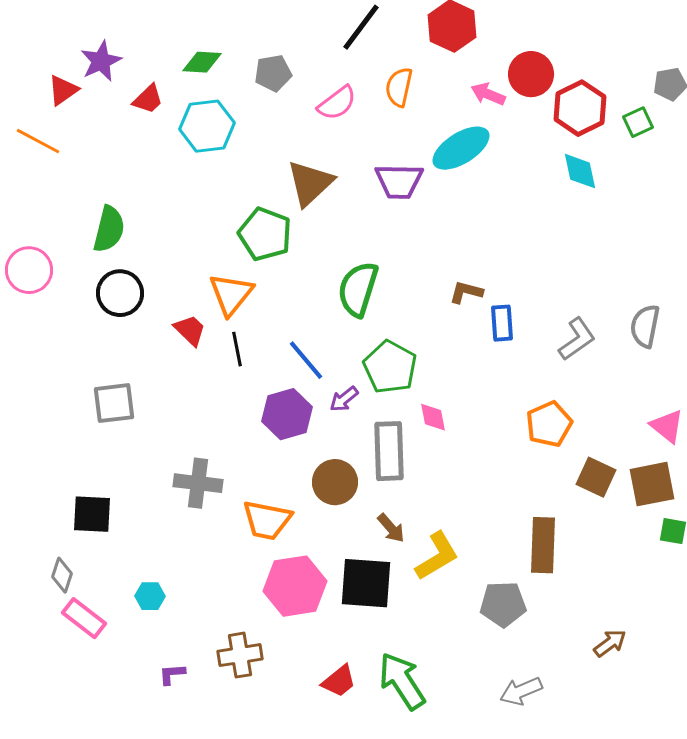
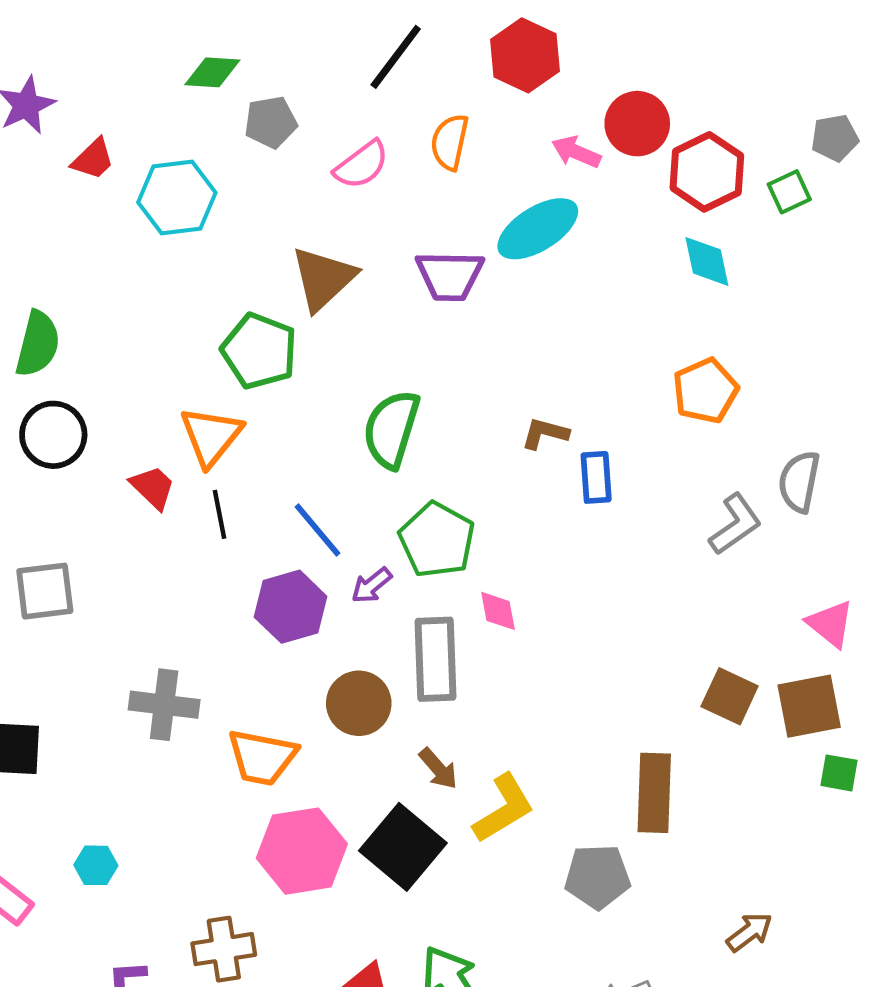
green diamond: (202, 62) -> (212, 72), moved
gray L-shape: (577, 339) -> (735, 524), moved
orange pentagon: (549, 424) -> (705, 391), moved
black square: (366, 583) -> (403, 847), turned 36

